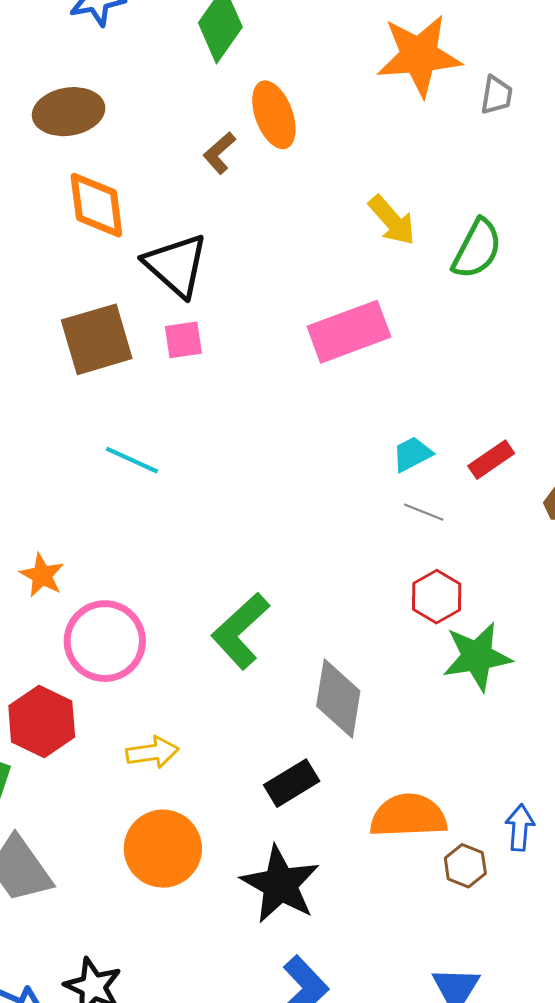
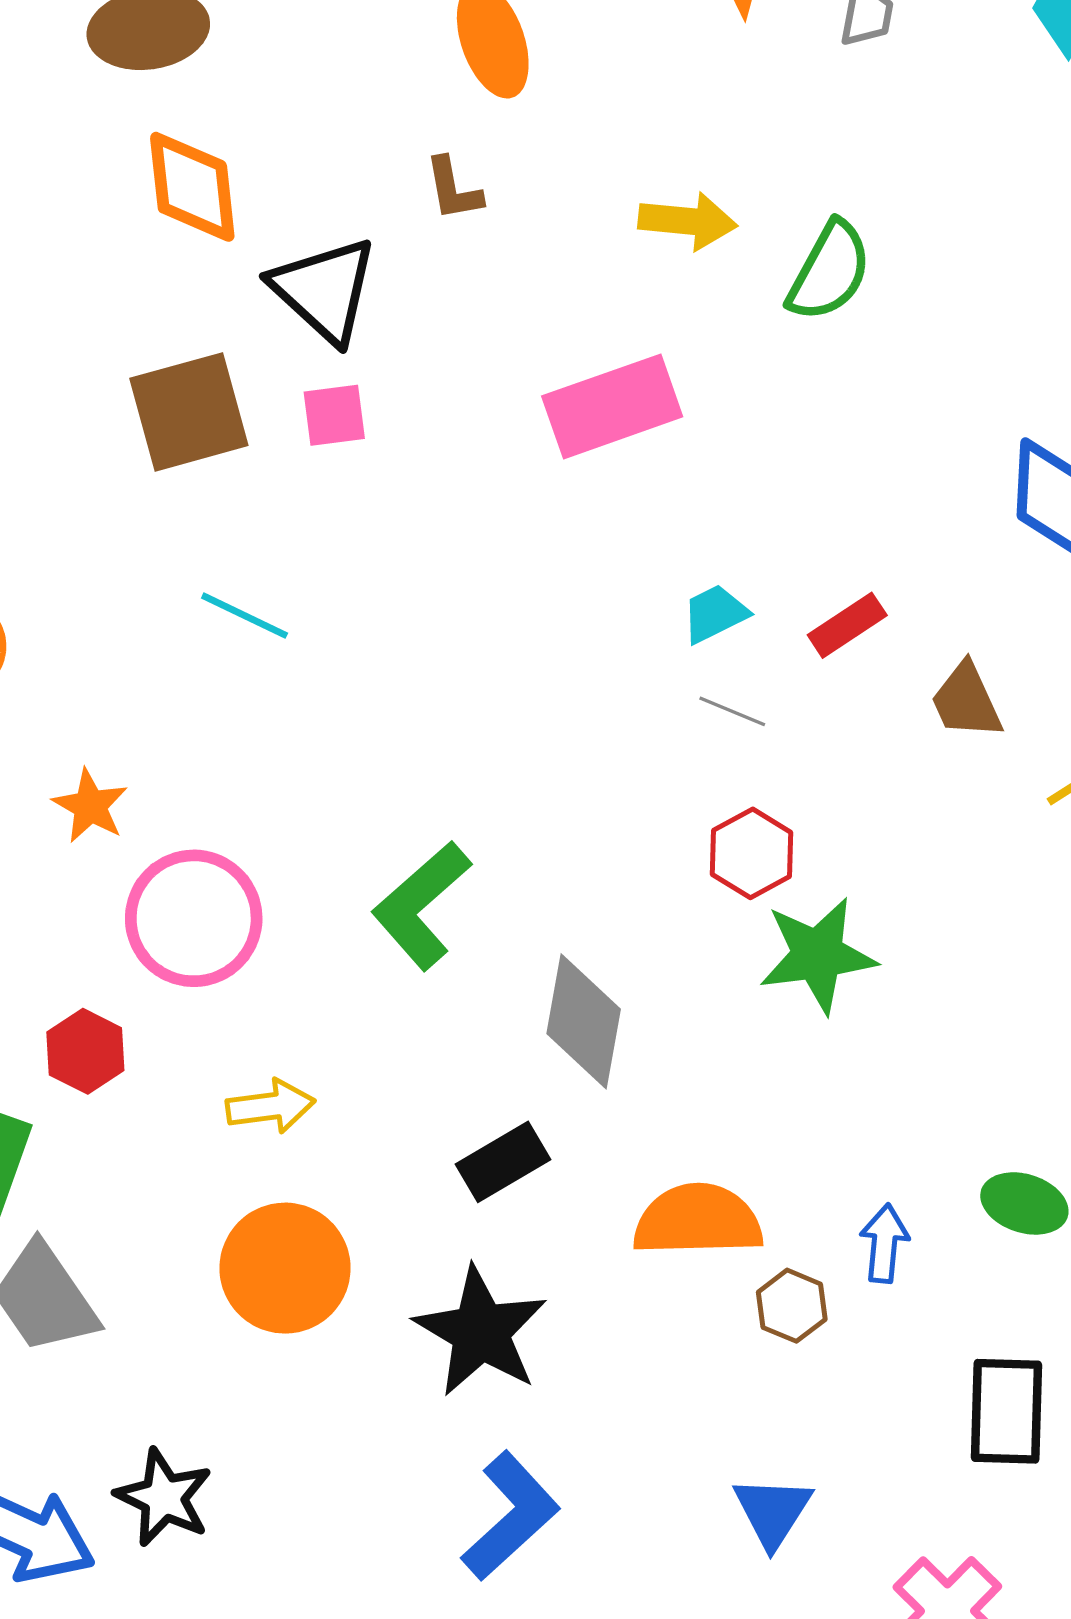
brown L-shape: (219, 153) -> (453, 189), moved, turned -60
yellow arrow: (392, 220) -> (688, 221), turned -44
red hexagon: (42, 721) -> (85, 1051), size x0.7

